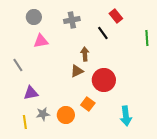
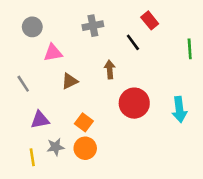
gray circle: (34, 17) -> (32, 27), moved
brown triangle: (77, 71) -> (70, 81), moved
orange square: (88, 104) -> (84, 122), moved
cyan arrow: (126, 116) -> (179, 110), moved

